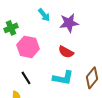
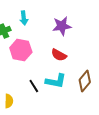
cyan arrow: (44, 15) -> (24, 18), moved, turned 32
black line: (26, 78) -> (34, 86), moved

